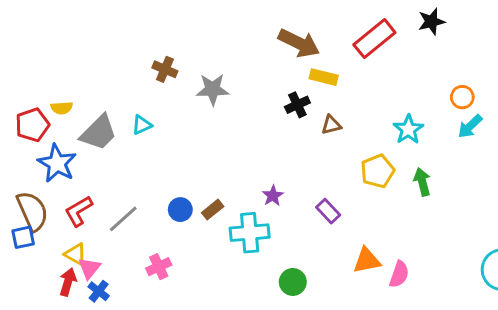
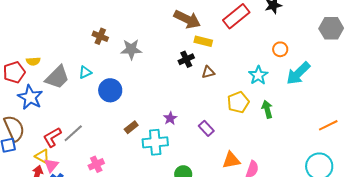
orange circle: (462, 97) -> (280, 49), moved
cyan arrow: (470, 126) -> (298, 73), size x1.5
blue circle: (180, 210) -> (110, 90), moved, size x1.5
red L-shape: (79, 211) -> (52, 137), moved

